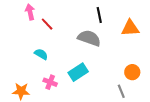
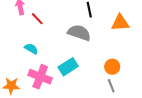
orange circle: (132, 72) -> (112, 67), moved
pink cross: (50, 82) -> (40, 77), size x1.6

